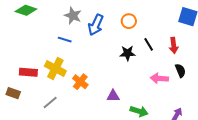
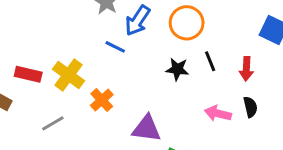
orange circle: (129, 21) -> (187, 23), size x1.5
blue line: (65, 40) -> (115, 47), moved
purple triangle: (113, 96) -> (146, 128), size x1.5

